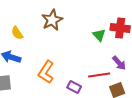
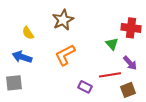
green triangle: (99, 35) -> (112, 44), moved
orange L-shape: (46, 72) -> (65, 55), moved, turned 30

